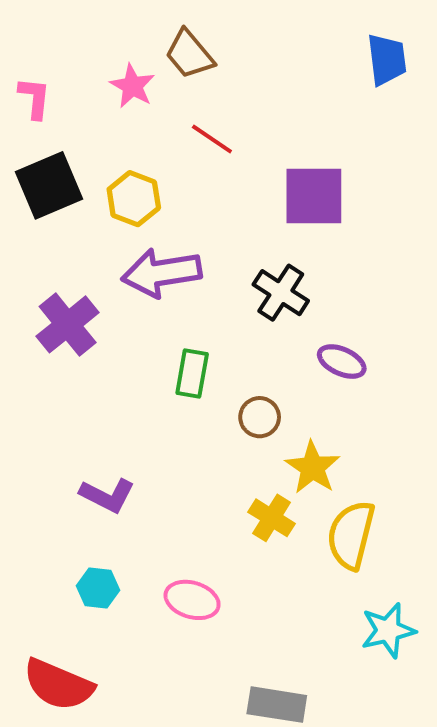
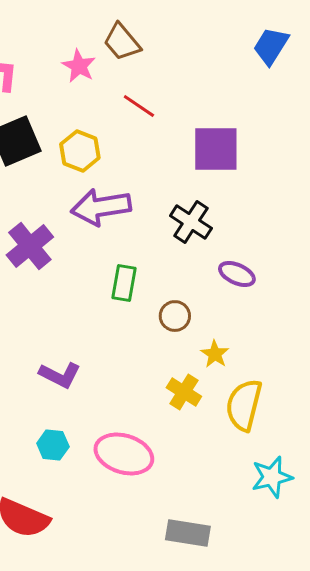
blue trapezoid: (387, 60) -> (271, 46), turned -141
yellow star: (313, 467) -> (215, 354), size x0.7
pink ellipse: (192, 600) -> (124, 454), size x1.4

